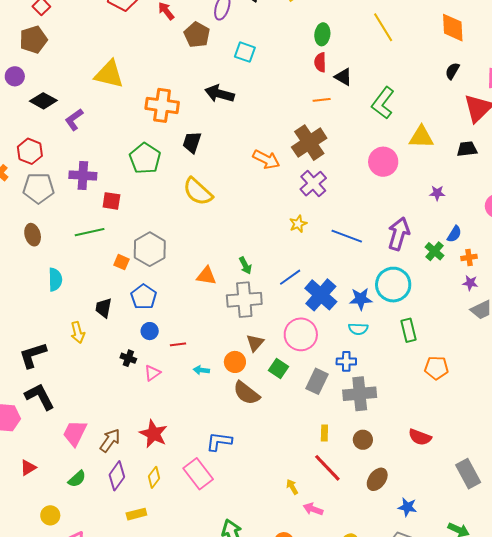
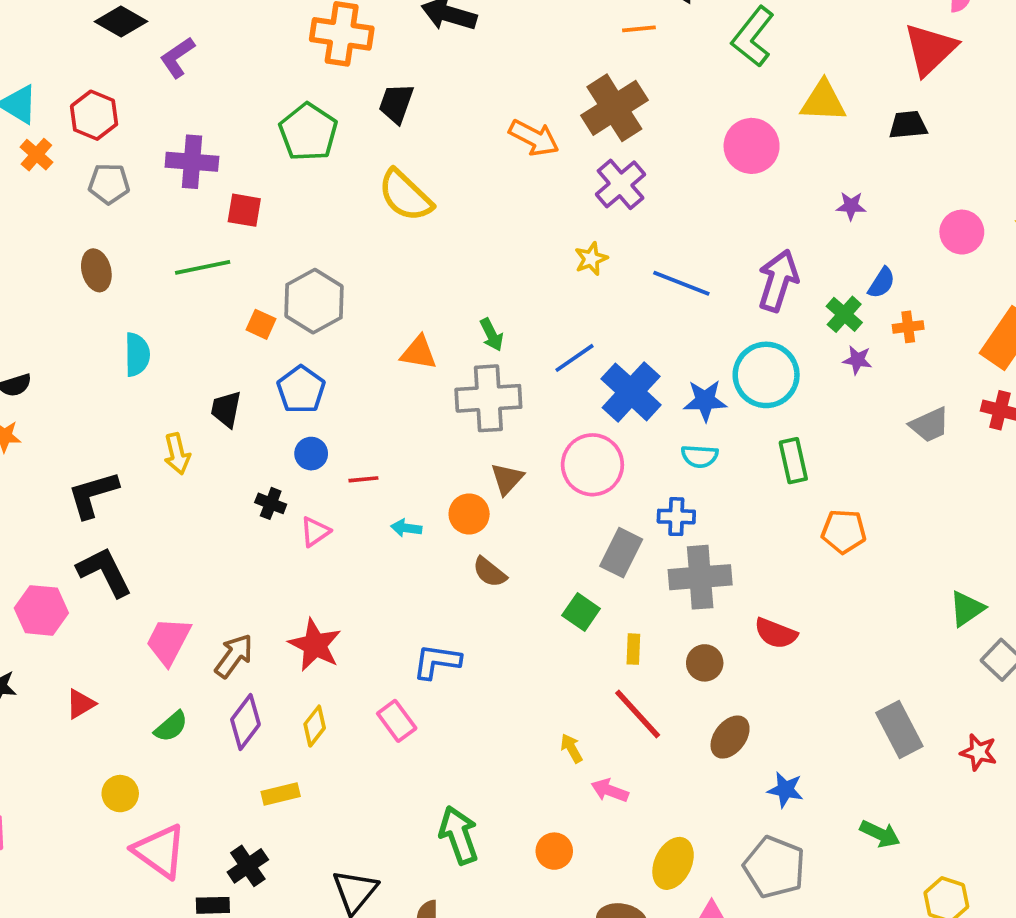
gray pentagon: (39, 188) -> (109, 184), size x0.7
purple star: (470, 283) -> (857, 360), moved
green square: (278, 368) -> (581, 612), moved
brown semicircle: (247, 393) -> (490, 572), size x0.7
red semicircle: (420, 437) -> (776, 633), moved
pink rectangle: (198, 474) -> (397, 721), size x0.7

